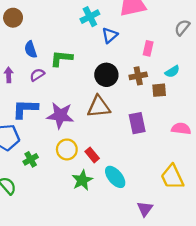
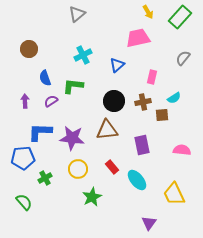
cyan cross: (90, 17) -> (83, 55), moved
red rectangle: (92, 155) -> (112, 167), moved
cyan ellipse: (115, 177) -> (137, 180), moved

